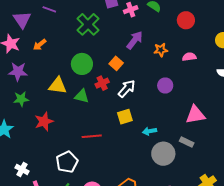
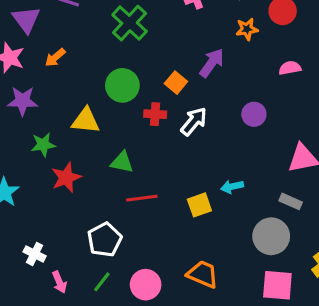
purple arrow: (135, 40) -> (212, 63), moved
orange star: (161, 50) -> (247, 29), moved
red cross: (102, 83) -> (155, 114), turned 32
green triangle: (82, 96) -> (122, 162), moved
green star: (21, 99) -> (43, 145), moved
yellow square: (125, 117) -> (199, 205), moved
gray circle: (163, 154) -> (271, 236), moved

